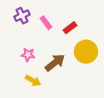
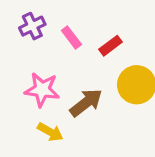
pink star: (28, 55) -> (42, 90), size x1.5

